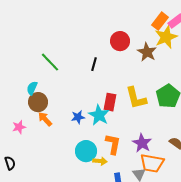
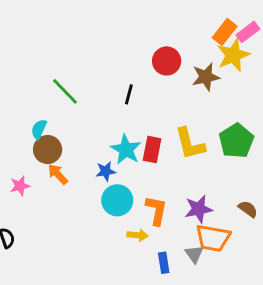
brown star: (147, 52) -> (206, 77), turned 30
cyan star: (99, 115) -> (126, 150), moved
purple star: (142, 143) -> (199, 209), turned 30
cyan circle: (86, 151) -> (117, 200), moved

